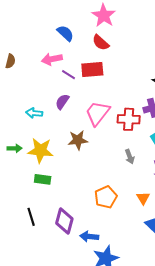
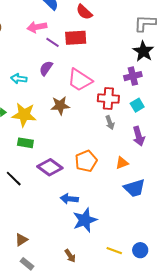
pink trapezoid: (98, 113) -> (80, 80), turned -96
red cross: (129, 119) -> (108, 99), moved
orange triangle: (143, 198) -> (122, 163), turned 40
black line: (31, 217) -> (14, 179), turned -30
purple diamond: (64, 221) -> (50, 167), moved, turned -70

